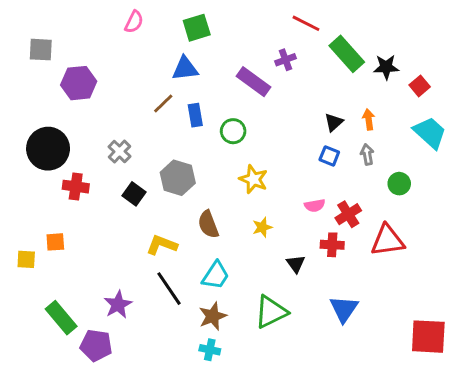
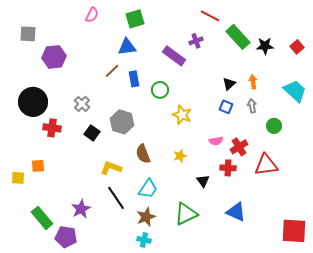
red square: (420, 86) -> (297, 47), moved
yellow star: (254, 179) -> (182, 115), moved
blue triangle: (344, 309) -> (236, 212), turned -40

